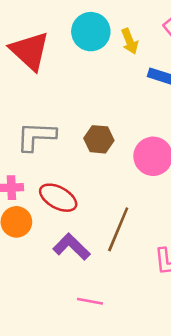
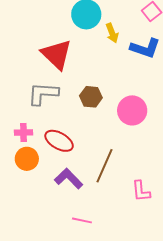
yellow arrow: (130, 41) -> (112, 33), moved
red triangle: (30, 51) -> (57, 54), moved

